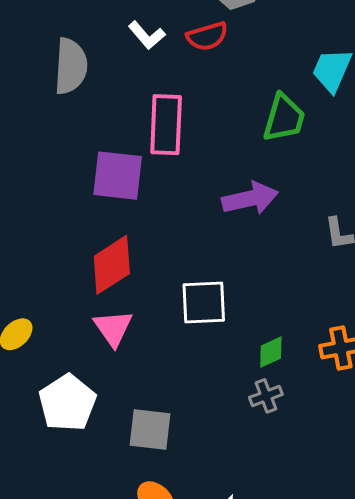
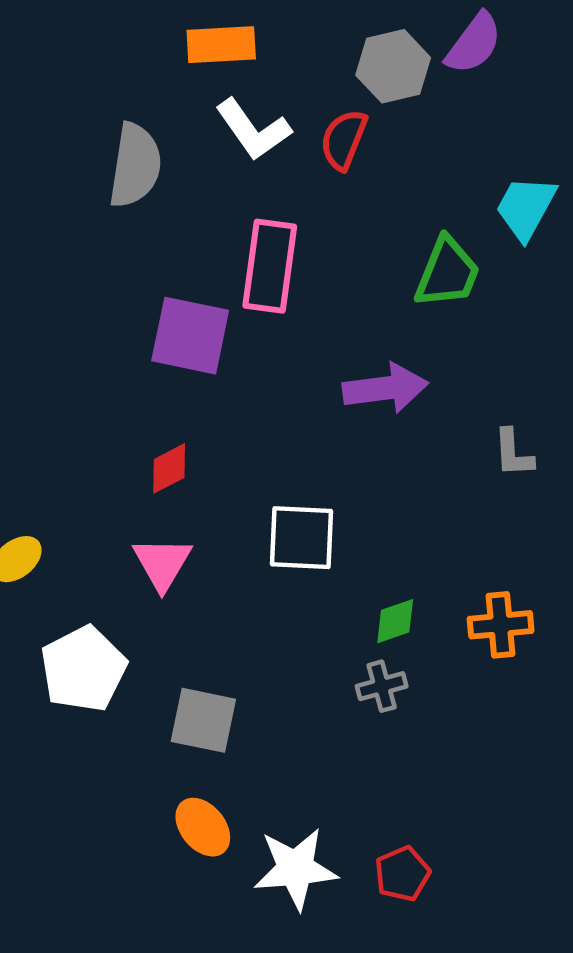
white L-shape: (147, 35) -> (253, 130), size x1.4
red semicircle: (207, 36) -> (344, 140), turned 123
red diamond: (112, 265) -> (169, 468), size x0.6

